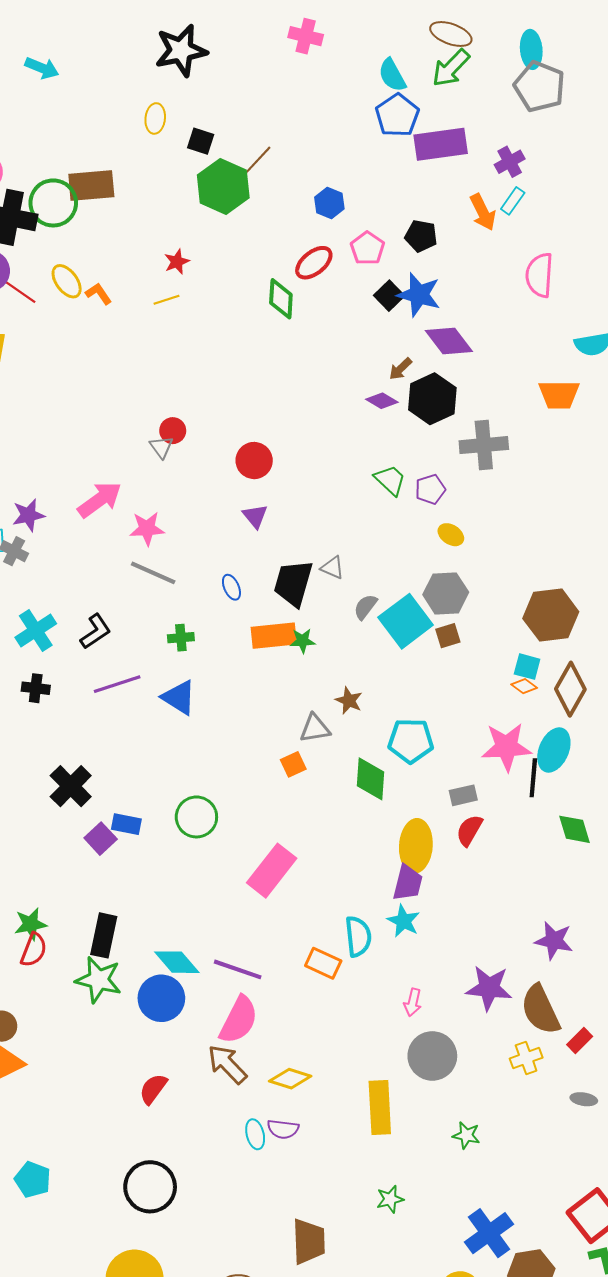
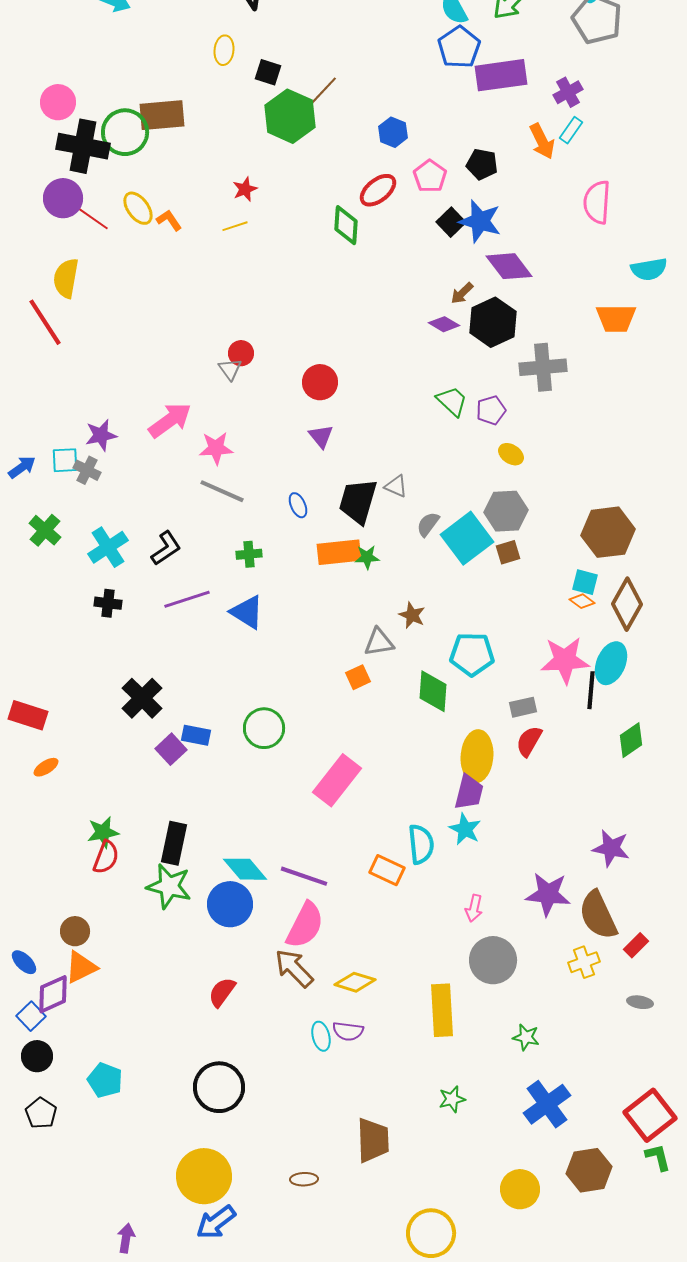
green diamond: (574, 829) -> (631, 740), turned 72
blue cross: (489, 1233) -> (547, 1104), moved

